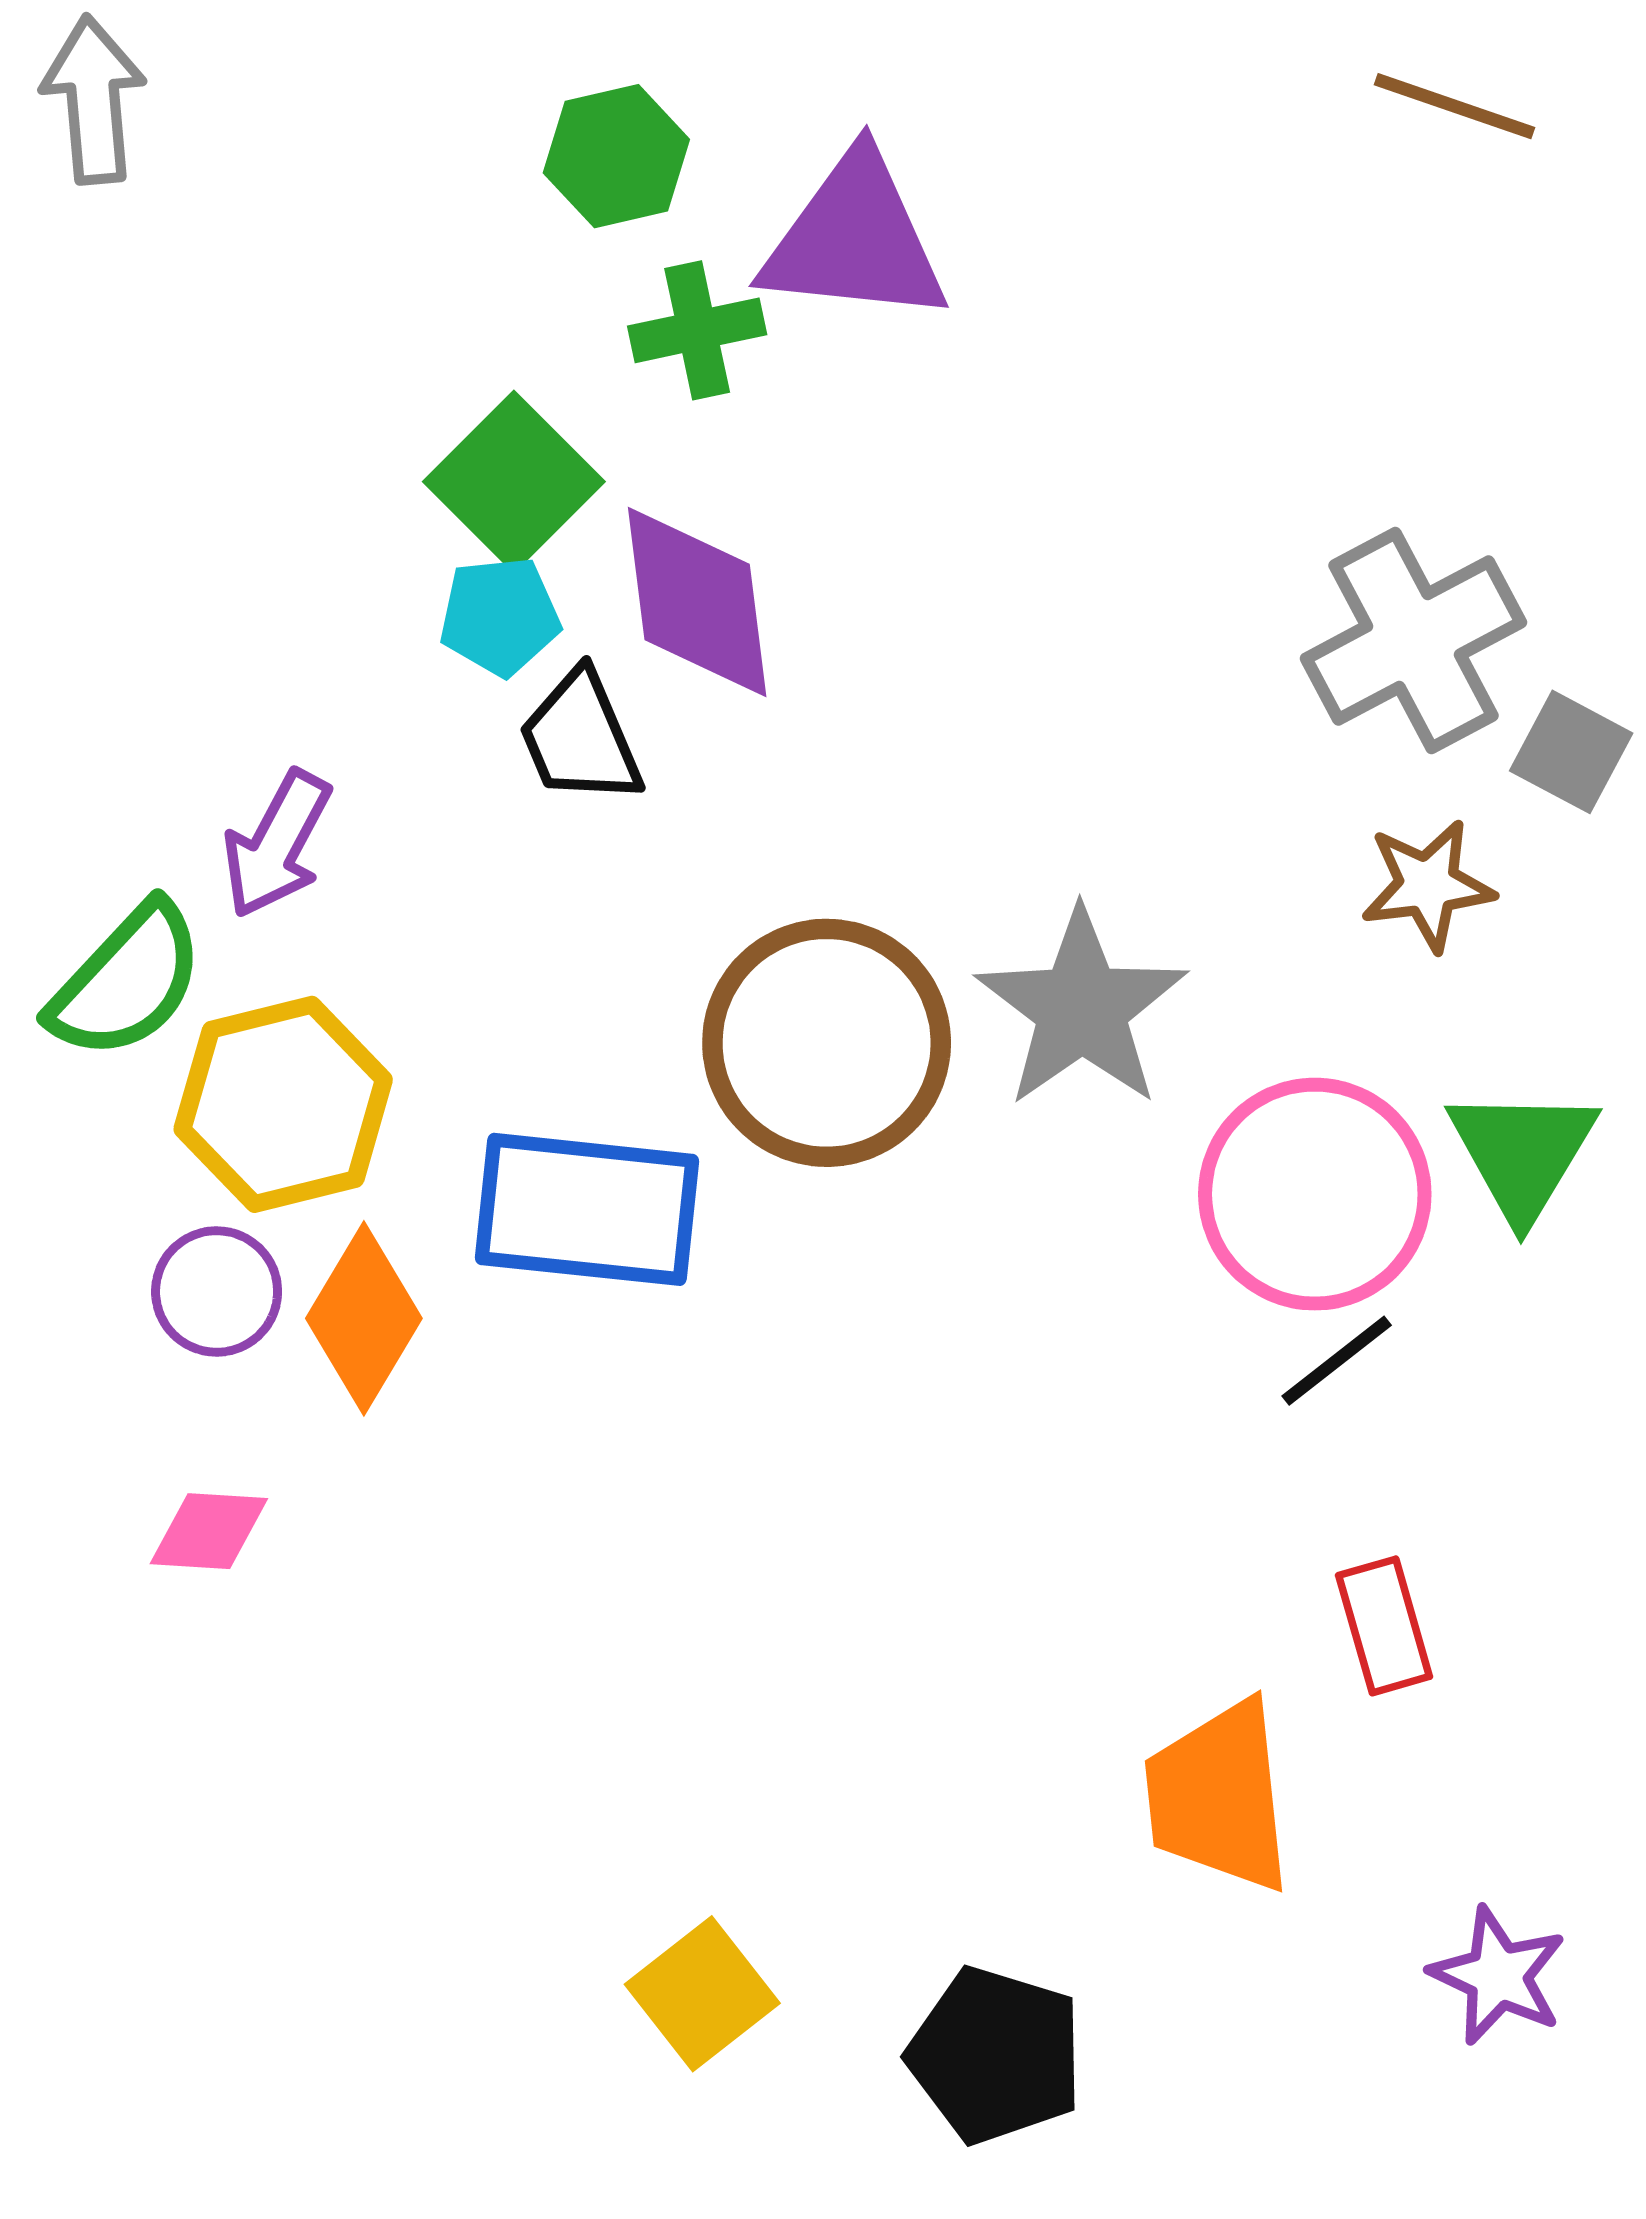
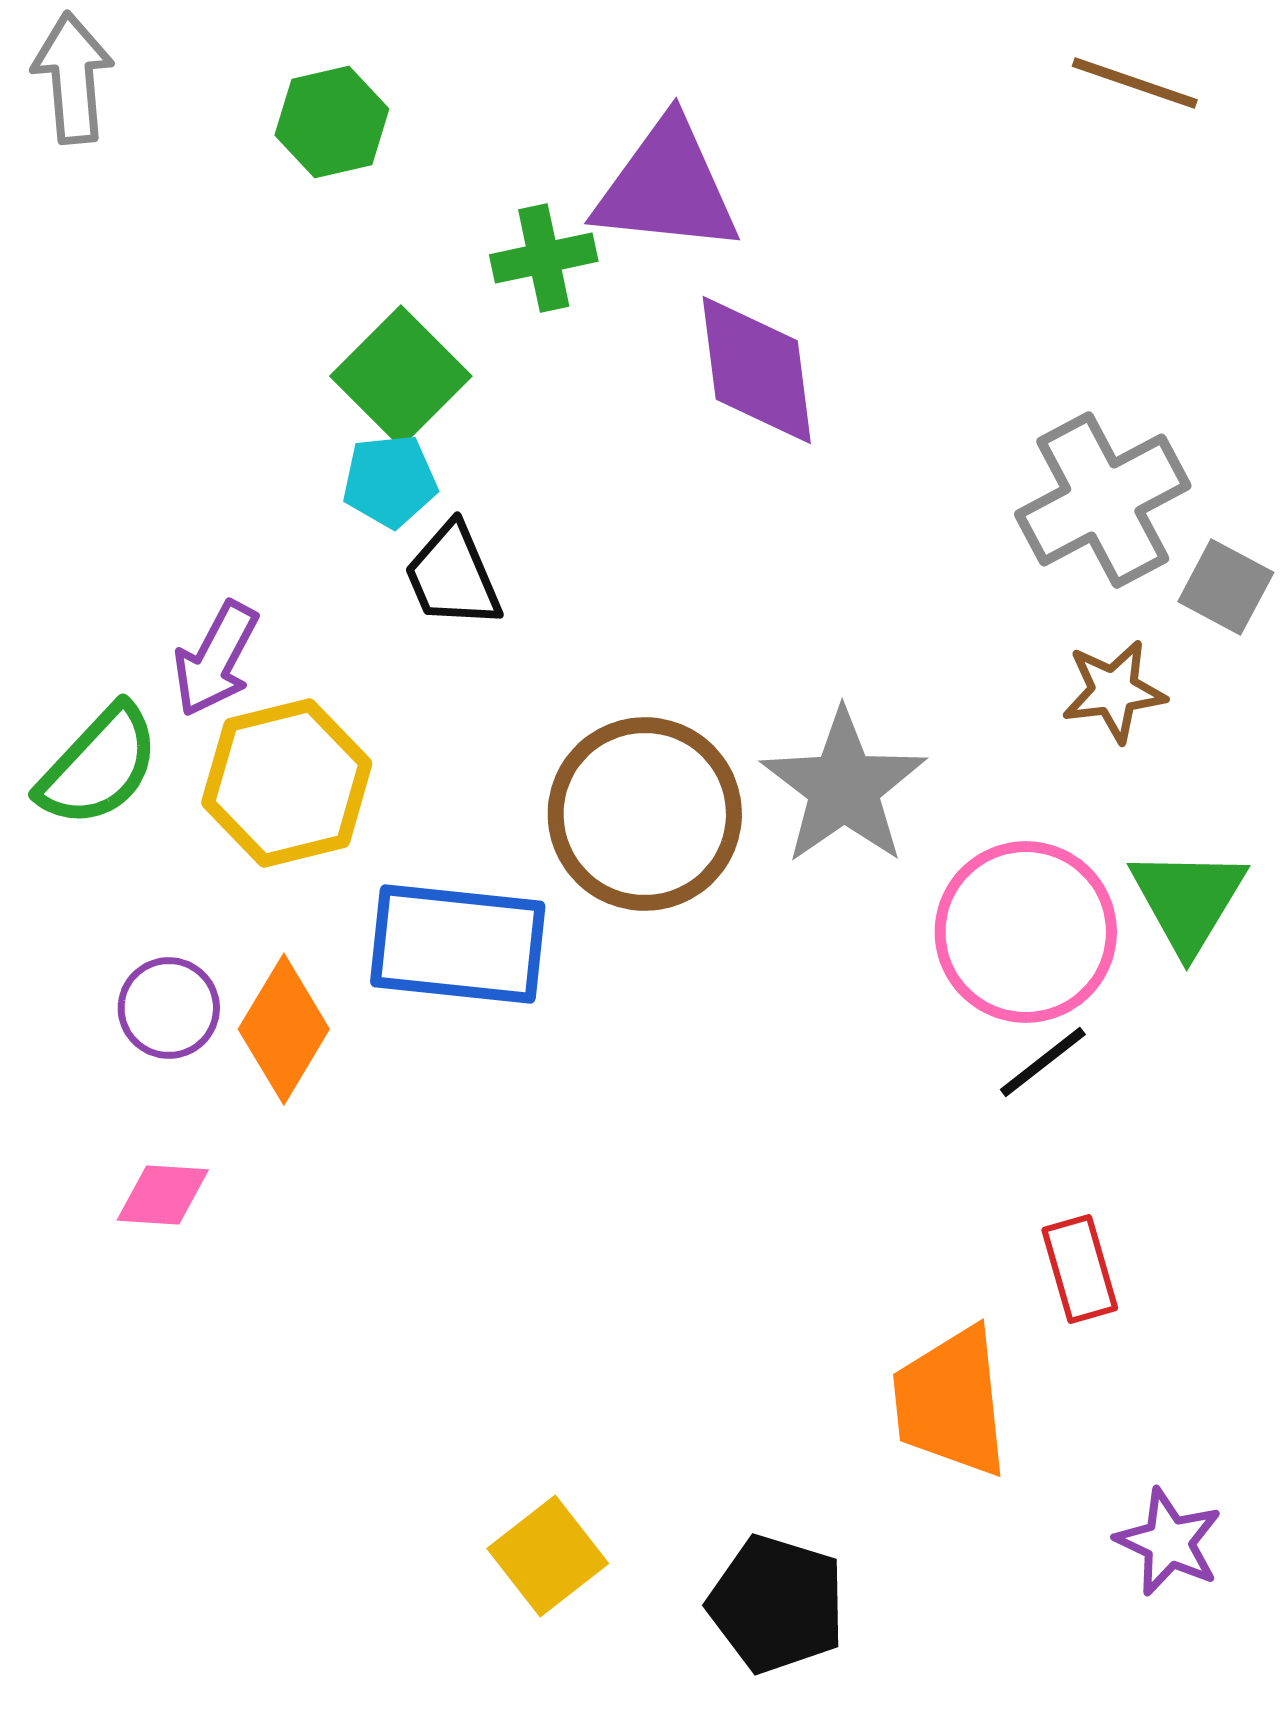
green hexagon: (616, 156) -> (332, 122), moved
purple diamond: (697, 602) -> (757, 370), moved
yellow hexagon: (283, 1104) -> (287, 783), moved

